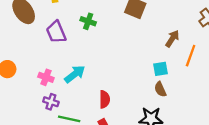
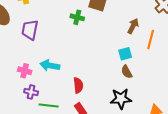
green cross: (88, 21) -> (77, 17), moved
purple trapezoid: (56, 32) -> (30, 30), turned 40
cyan arrow: (75, 74) -> (50, 66), turned -126

